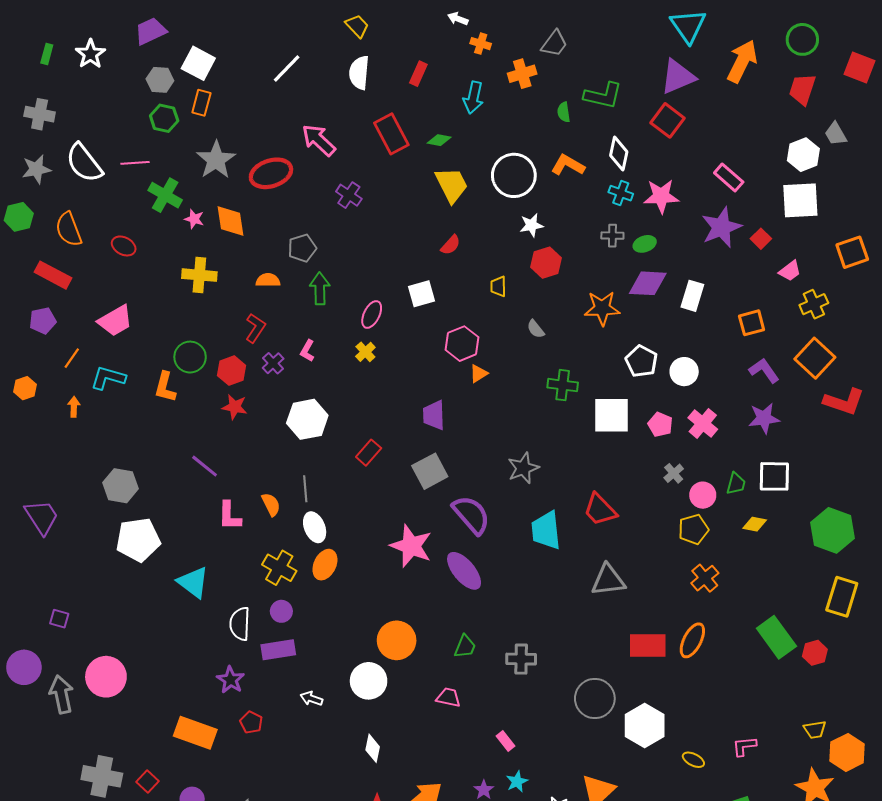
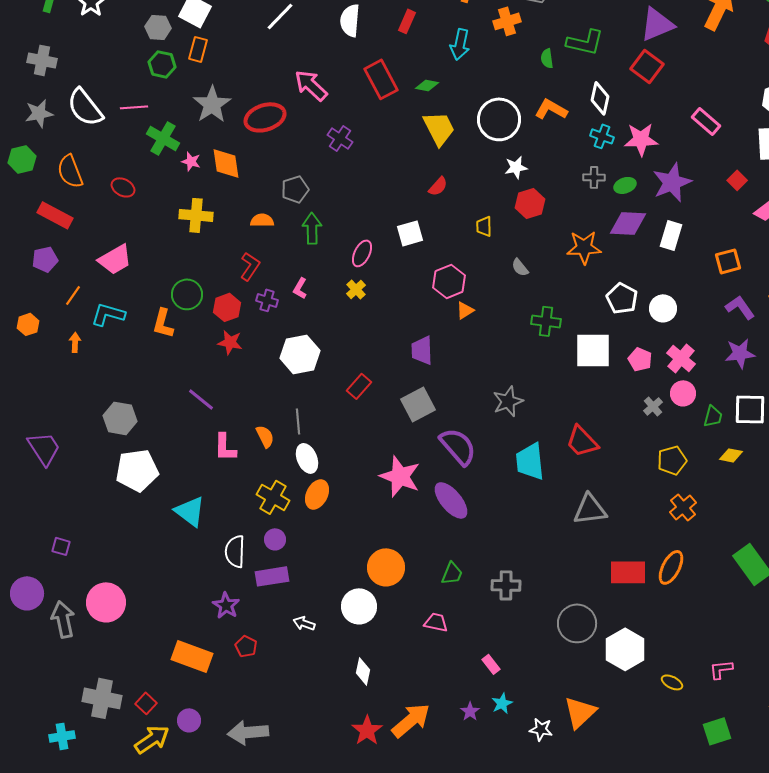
purple star: (721, 227) -> (672, 182), moved
purple cross: (273, 363) -> (267, 300), turned -30
pink circle: (703, 495) -> (683, 393), moved

